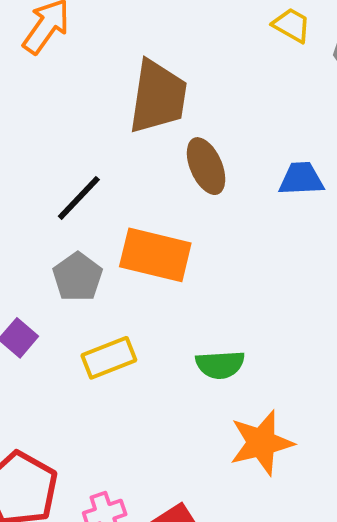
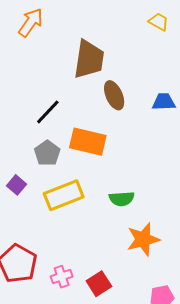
yellow rectangle: (109, 358) -> (64, 195), size x1.4

